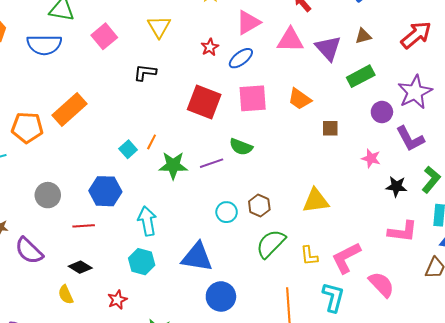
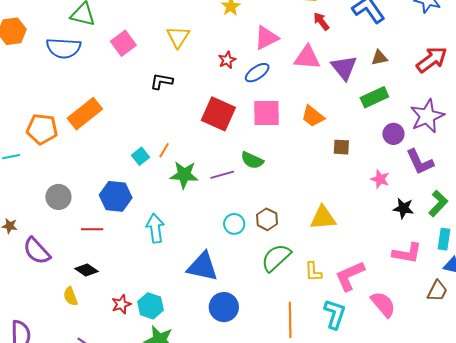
cyan hexagon: (142, 262) -> (151, 306), moved

